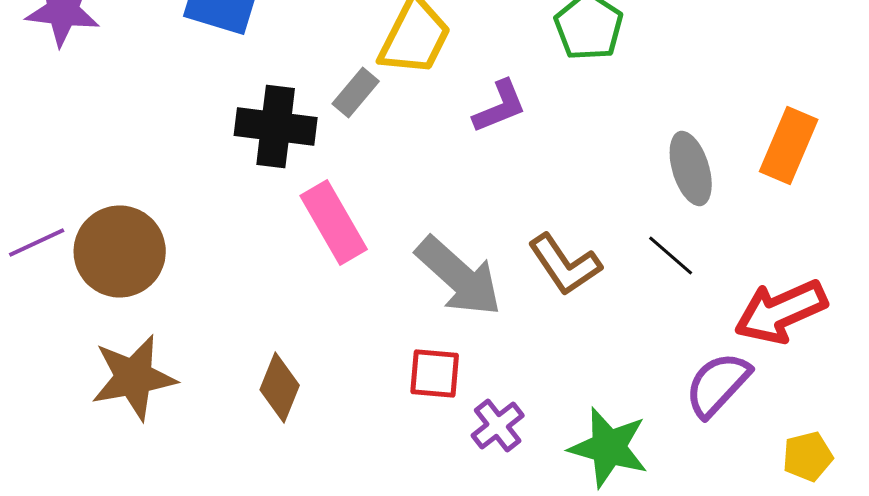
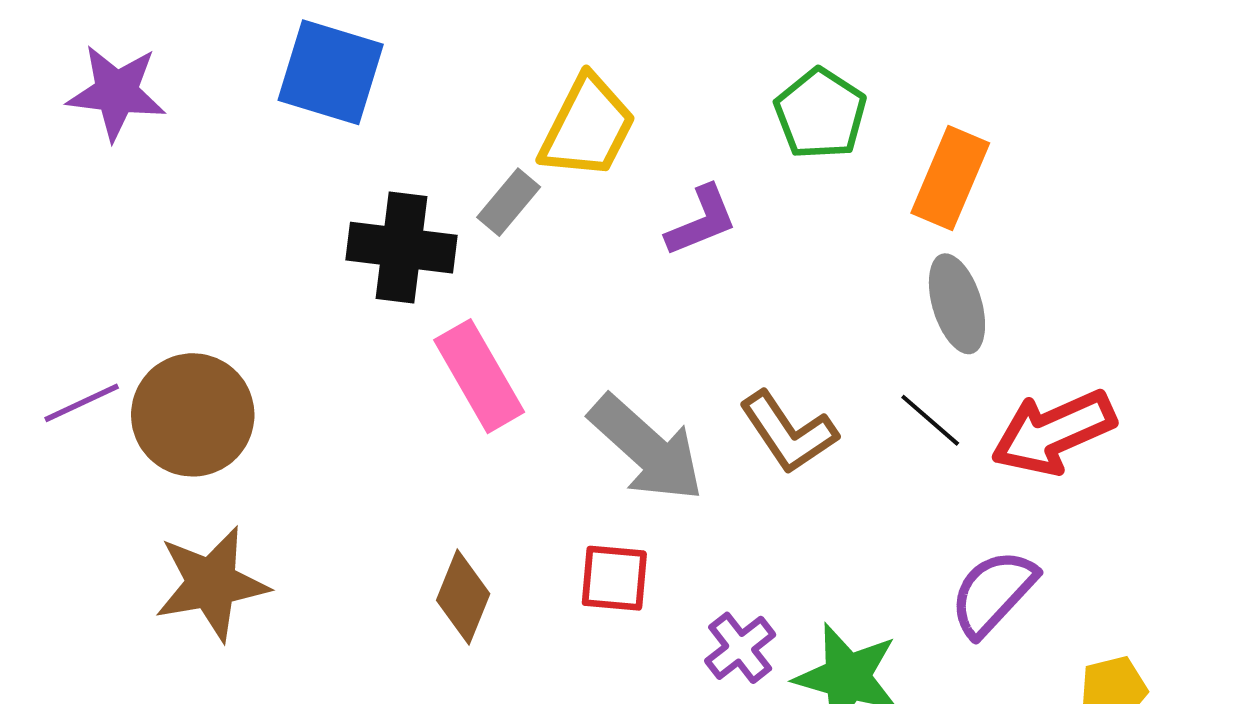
orange rectangle: (789, 146) -> (950, 178), moved
red arrow: (781, 312) -> (1053, 432), moved
brown diamond: (280, 388) -> (463, 597), moved
purple cross: (498, 426) -> (740, 648), moved

